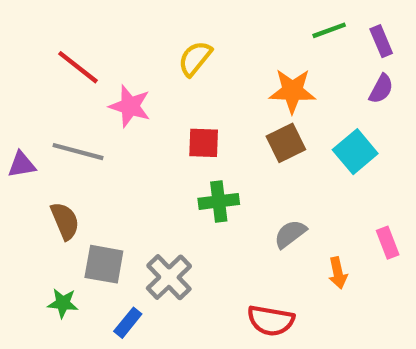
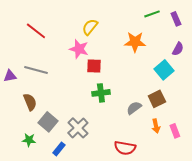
purple semicircle: (381, 89) -> (178, 49), moved
pink star: (130, 106) -> (79, 49), moved
brown square: (286, 143) -> (157, 99), moved
pink rectangle: (388, 243) -> (175, 131), moved
gray square: (104, 264) -> (48, 122), turned 30

